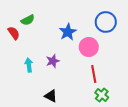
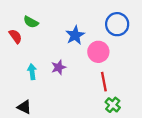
green semicircle: (28, 20) -> (31, 22), turned 56
black triangle: (51, 96) -> (24, 107), moved

